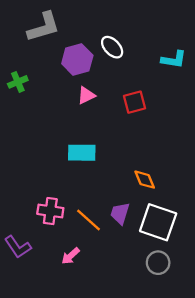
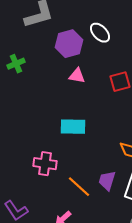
pink triangle: (86, 95) -> (77, 76), turned 36
pink cross: (50, 211) -> (45, 164), moved

